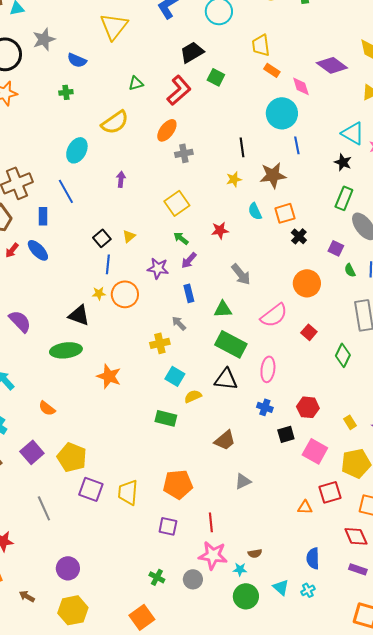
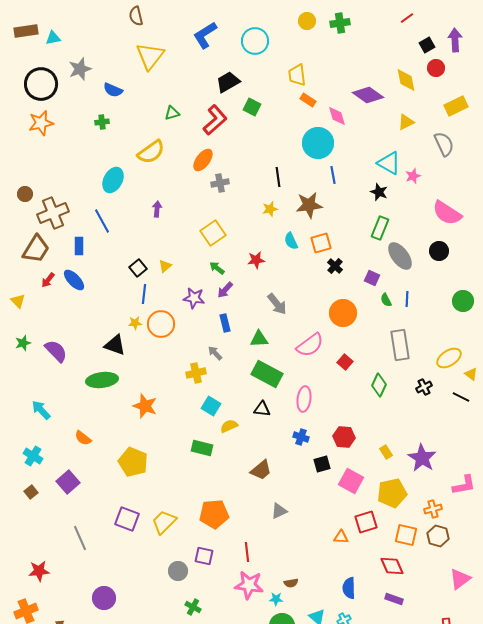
black triangle: (226, 379) -> (262, 409), size x0.7
yellow pentagon: (72, 457) -> (133, 462), moved
yellow trapezoid: (128, 492) -> (164, 522), turned 40
gray circle: (193, 579) -> (178, 571), moved

